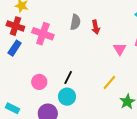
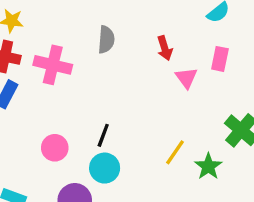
red arrow: (96, 27) -> (165, 48), moved
yellow line: (109, 83) -> (175, 152), moved

